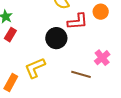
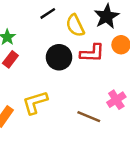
black circle: (56, 38) -> (59, 57), moved

